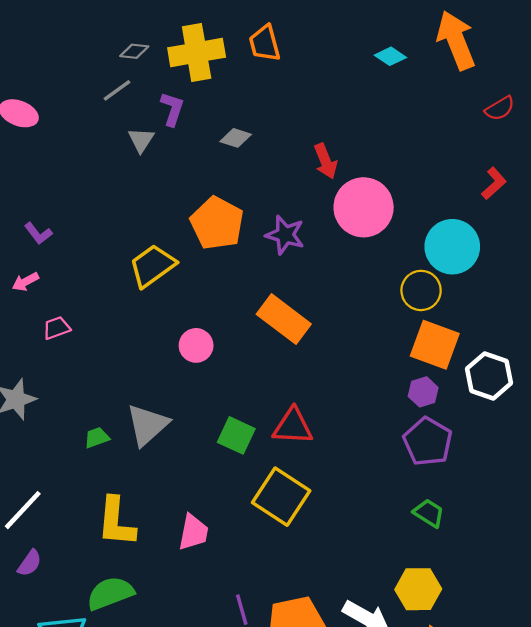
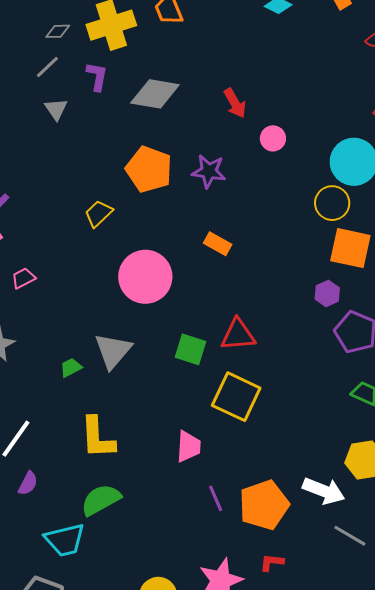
gray diamond: (236, 138) -> (155, 94), size x1.8
gray triangle: (141, 140) -> (56, 109), moved
pink circle: (364, 207) -> (273, 138), size x0.5
yellow trapezoid: (152, 266) -> (98, 213), size x0.7
orange rectangle: (284, 319) -> (218, 244), size x0.6
pink circle: (196, 345) -> (145, 277), size x1.8
purple hexagon: (423, 392) -> (327, 294), moved
pink trapezoid: (193, 532) -> (188, 447), moved

